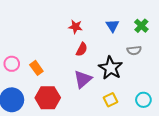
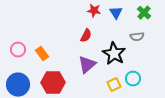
red star: (76, 27) -> (94, 11), moved
cyan circle: (143, 100) -> (133, 79), moved

